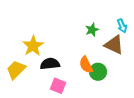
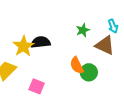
black semicircle: (50, 64) -> (41, 42), moved
pink square: (58, 86) -> (37, 86), moved

